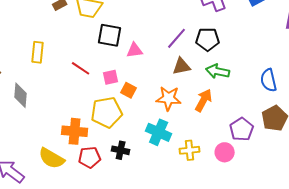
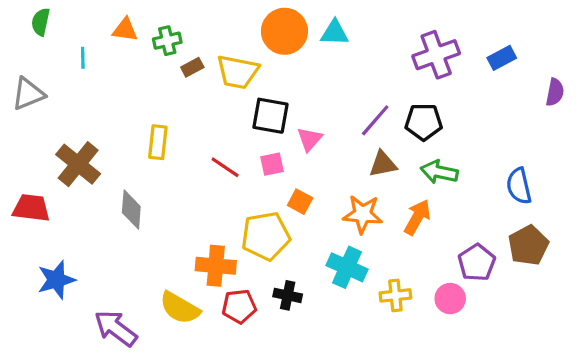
pink triangle: (135, 50) -> (309, 139), turned -42
pink square: (111, 77) -> (272, 164), moved

